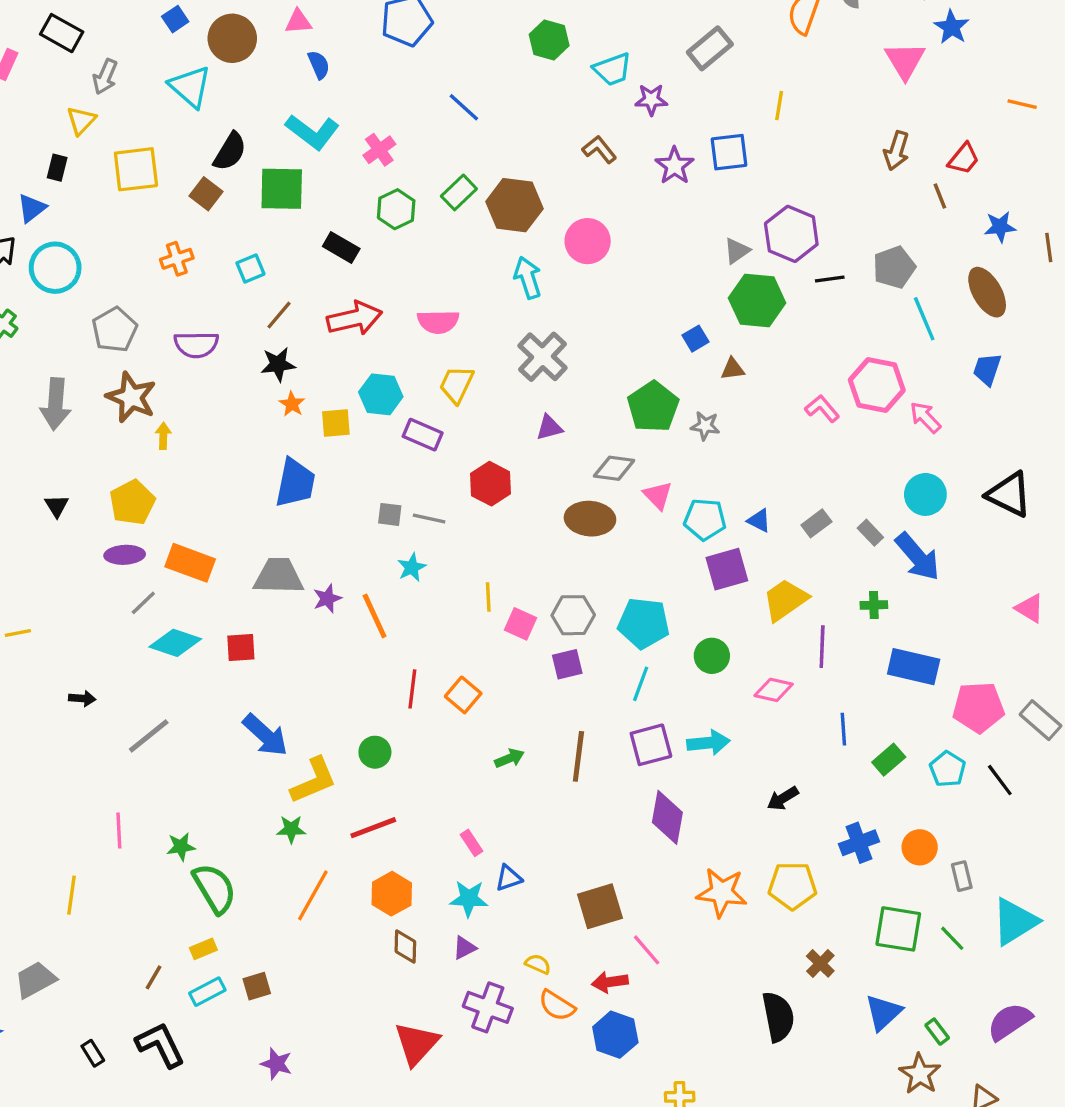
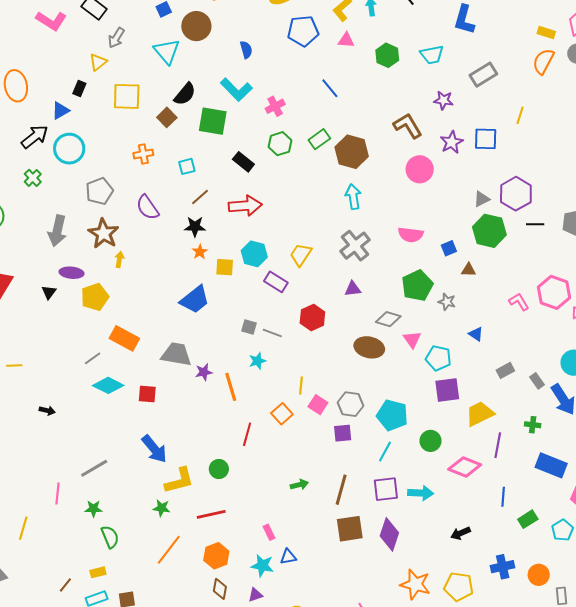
pink triangle: (298, 22) -> (346, 40), moved
cyan trapezoid: (613, 69) -> (432, 55), moved
brown L-shape: (599, 149) -> (408, 126), size x1.4
pink circle: (588, 241) -> (420, 169), moved
pink semicircle: (438, 322) -> (411, 235), moved
purple semicircle: (196, 345) -> (147, 207), turned 48
blue trapezoid: (295, 483) -> (195, 300), turned 32
blue triangle: (759, 521) -> (476, 334), moved
purple ellipse: (125, 555) -> (72, 273), moved
pink diamond: (774, 690) -> (465, 467), size x1.4
orange square: (463, 695) -> (282, 414), moved
gray line: (149, 736) -> (94, 468), moved
green semicircle: (214, 888) -> (110, 537), size x0.7
brown square: (600, 906) -> (350, 529), moved

